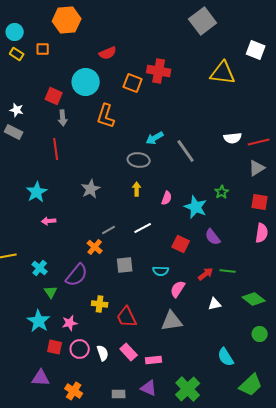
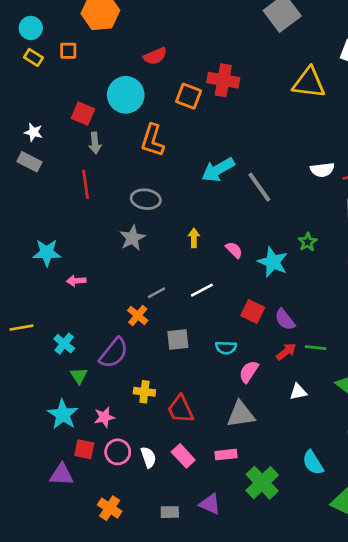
cyan arrow: (155, 138) -> (218, 170), size x1.4
gray ellipse: (139, 160) -> (146, 199), moved
cyan star: (37, 192) -> (47, 253), moved, turned 30
pink semicircle: (167, 198) -> (234, 250), turned -64
purple semicircle: (213, 237) -> (285, 320), moved
pink rectangle: (154, 360) -> (226, 455), moved
purple triangle: (41, 378) -> (62, 475), moved
green cross: (188, 389) -> (262, 483), moved

